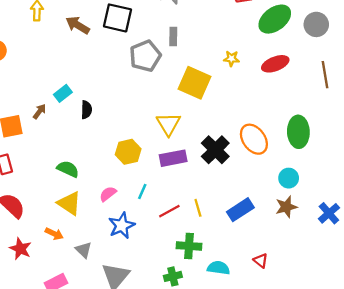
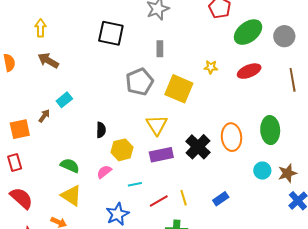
brown arrow: (78, 25) -> (48, 61), moved
gray pentagon: (145, 56) -> (139, 82), moved
black semicircle: (86, 110) -> (101, 130), moved
orange ellipse: (254, 139) -> (232, 137), turned 32
cyan line: (142, 191) -> (135, 184), turned 56
pink semicircle: (108, 194) -> (104, 172), moved
brown star: (286, 207) -> (287, 173), moved
blue rectangle: (240, 210) -> (221, 199), size x0.7

